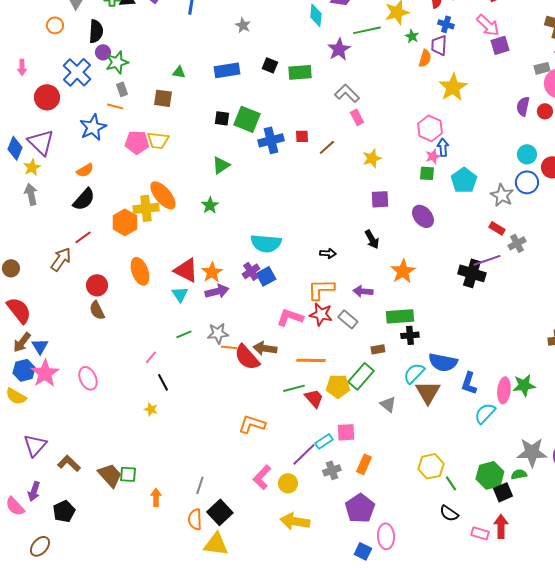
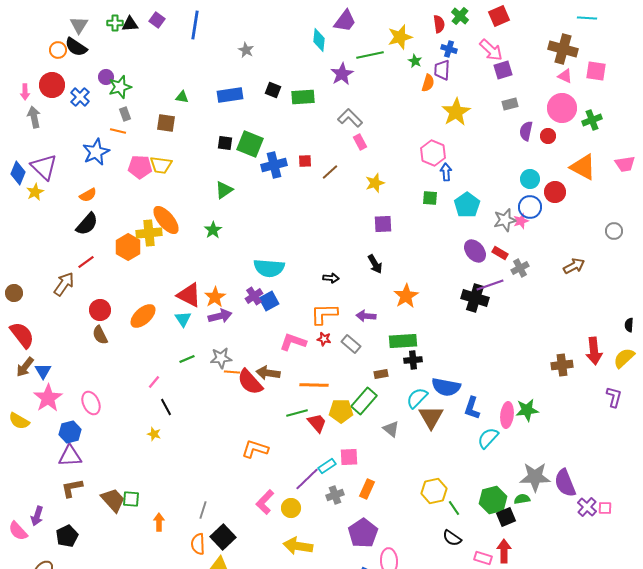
black semicircle: (96, 31) -> (76, 47), moved, turned 120
gray rectangle: (542, 68) -> (510, 104), moved
blue cross: (77, 72) -> (80, 97), size x0.7
red circle: (47, 97) -> (52, 85), moved
pink star: (433, 156) -> (521, 221), moved
gray arrow: (31, 194) -> (34, 117), moved
gray star: (502, 195) -> (505, 220), turned 30
purple ellipse: (423, 216) -> (475, 251), moved
orange ellipse: (140, 271) -> (143, 316), moved, turned 68
red star: (321, 314) -> (324, 339), size x0.6
blue hexagon: (24, 370) -> (70, 432), moved
purple triangle: (35, 445) -> (70, 456), moved, turned 45
brown L-shape: (69, 463) -> (72, 488), turned -55

